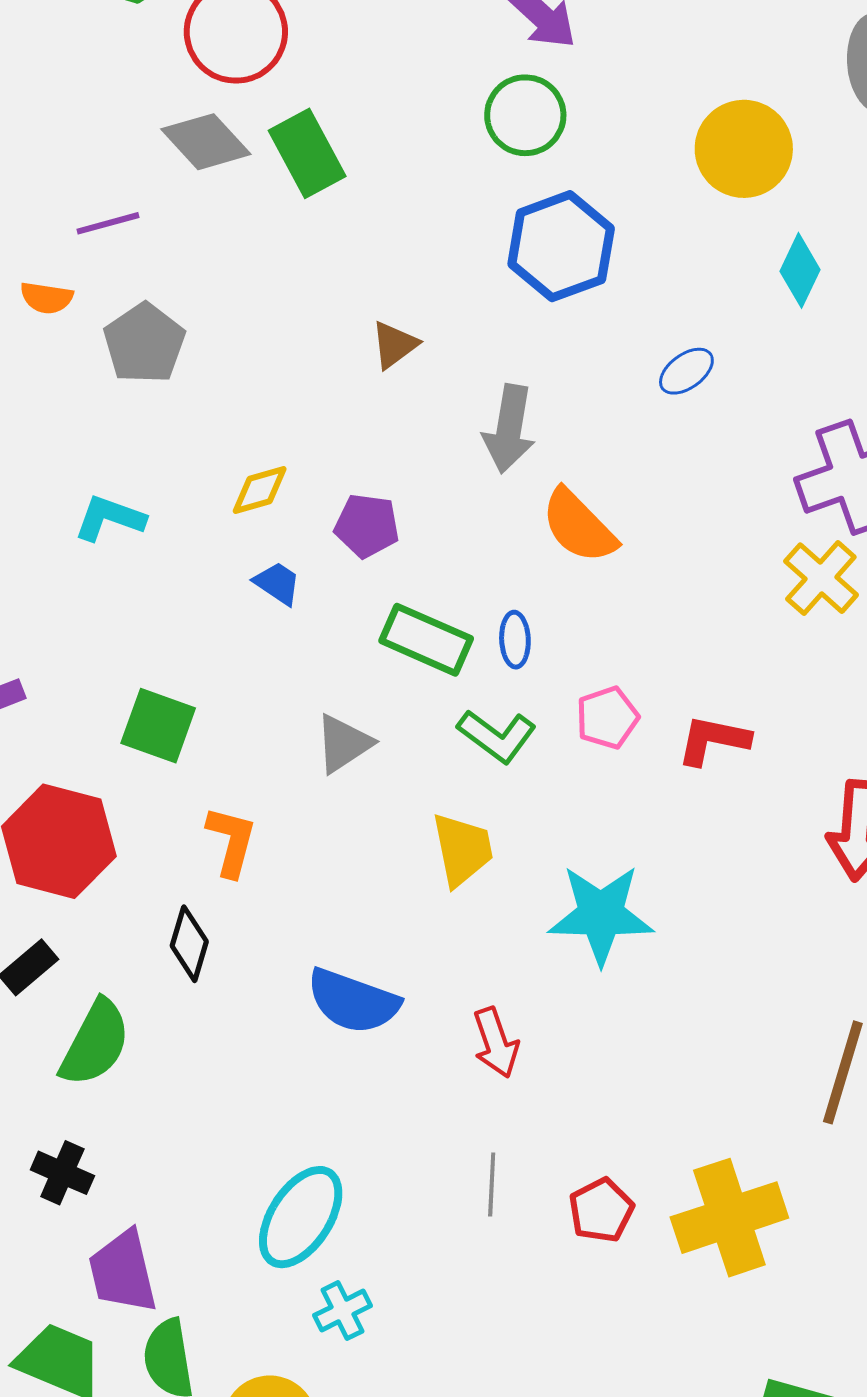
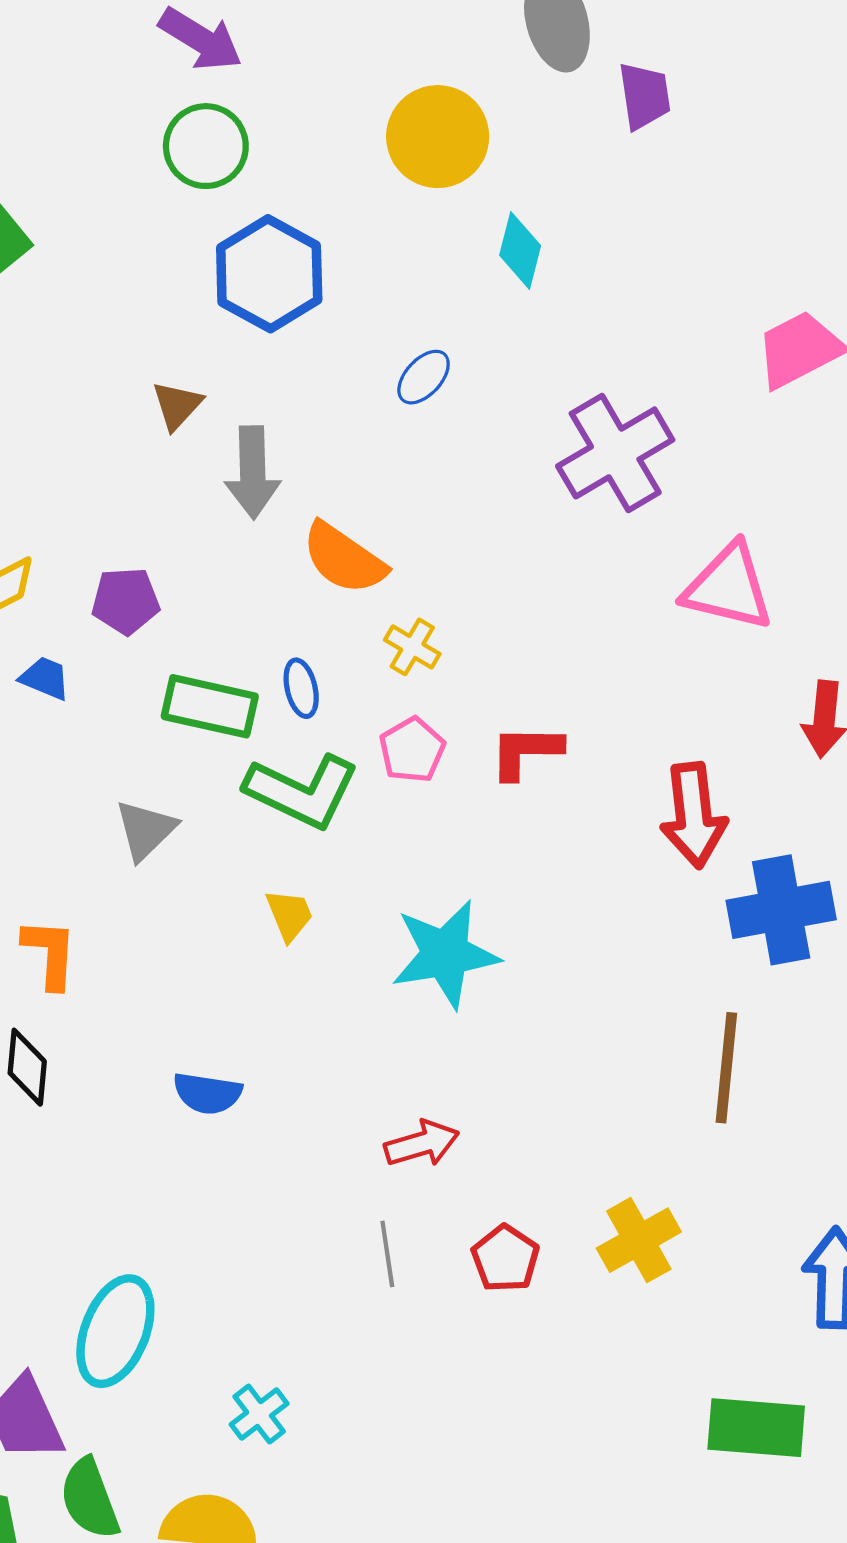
brown triangle: (394, 345) -> (177, 405), moved
yellow cross: (821, 578) -> (412, 647), moved, size x0.7
green L-shape: (497, 736) -> (302, 791), size x1.4
yellow trapezoid: (462, 849) -> (289, 915), size x0.7
blue semicircle: (353, 1001) -> (207, 1093), size x0.7
red arrow: (496, 1043) -> (422, 1144), moved, turned -76
cyan ellipse: (301, 1217) -> (115, 1331), moved
yellow cross: (729, 1218) -> (639, 1240), size x0.7

